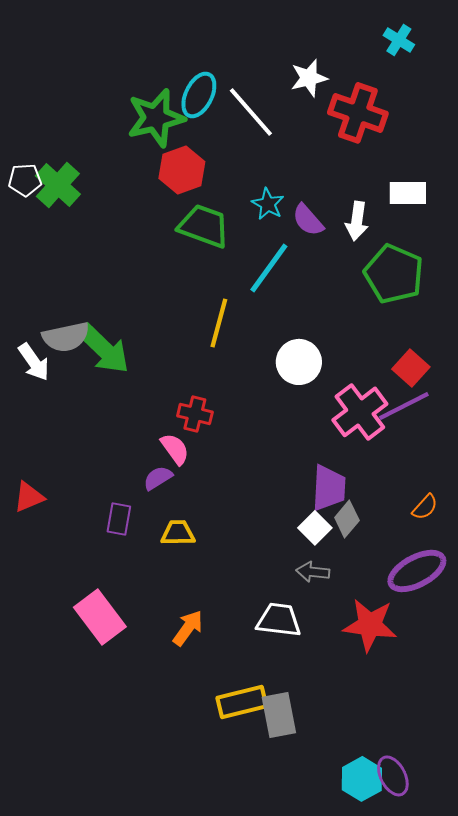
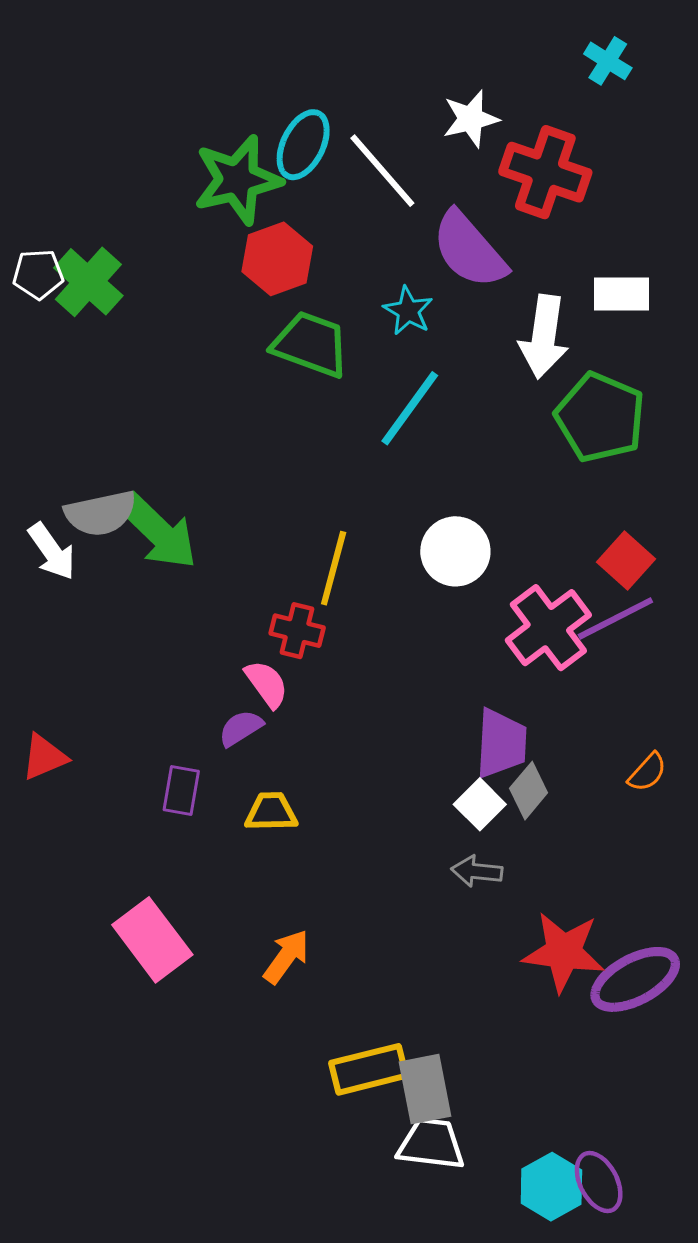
purple semicircle: (308, 220) -> (469, 250), moved, size x1.6
white arrow: (357, 221) -> (544, 337), size x1.4
yellow line: (219, 323) -> (334, 568), moved
purple ellipse: (417, 571) -> (635, 979), moved
white trapezoid: (279, 620) -> (431, 1144), moved

